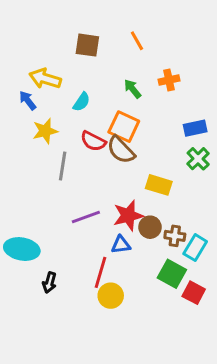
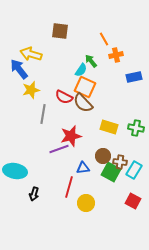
orange line: (137, 41) -> (104, 39), moved
blue arrow: (28, 100) -> (19, 69), size x1.5
cyan semicircle: (82, 102) -> (81, 70), moved
blue rectangle: (195, 128) -> (134, 77), moved
green cross: (198, 159) -> (136, 128), moved, turned -35
red star: (128, 216) -> (71, 136), moved
green square: (172, 274) -> (111, 172), moved
yellow circle: (111, 296) -> (86, 203), moved

